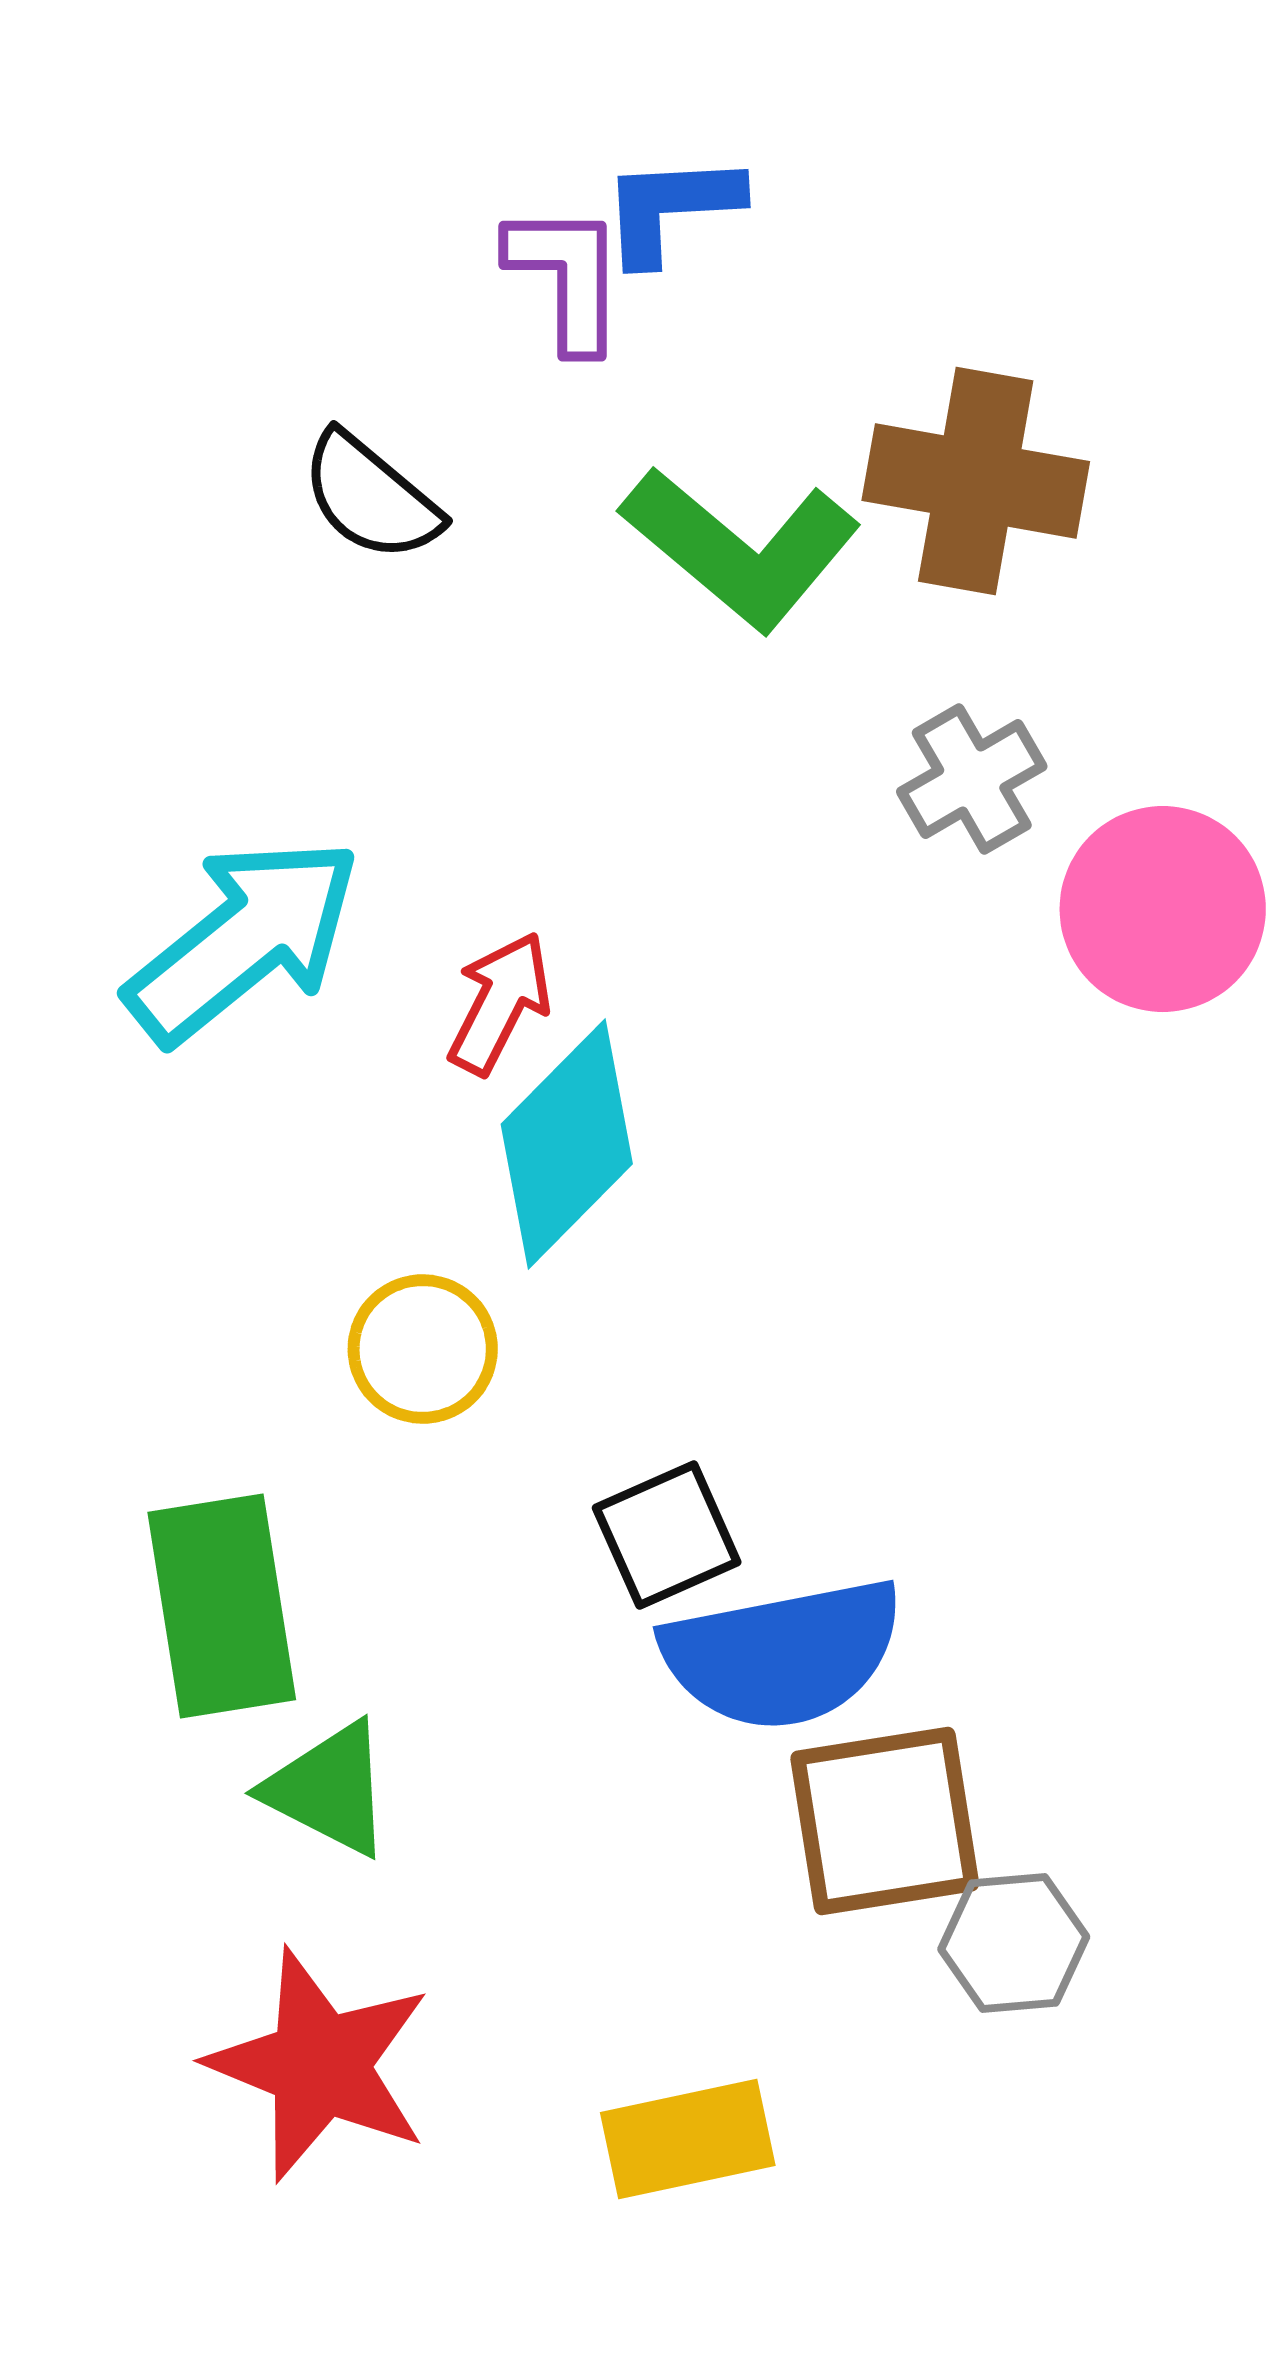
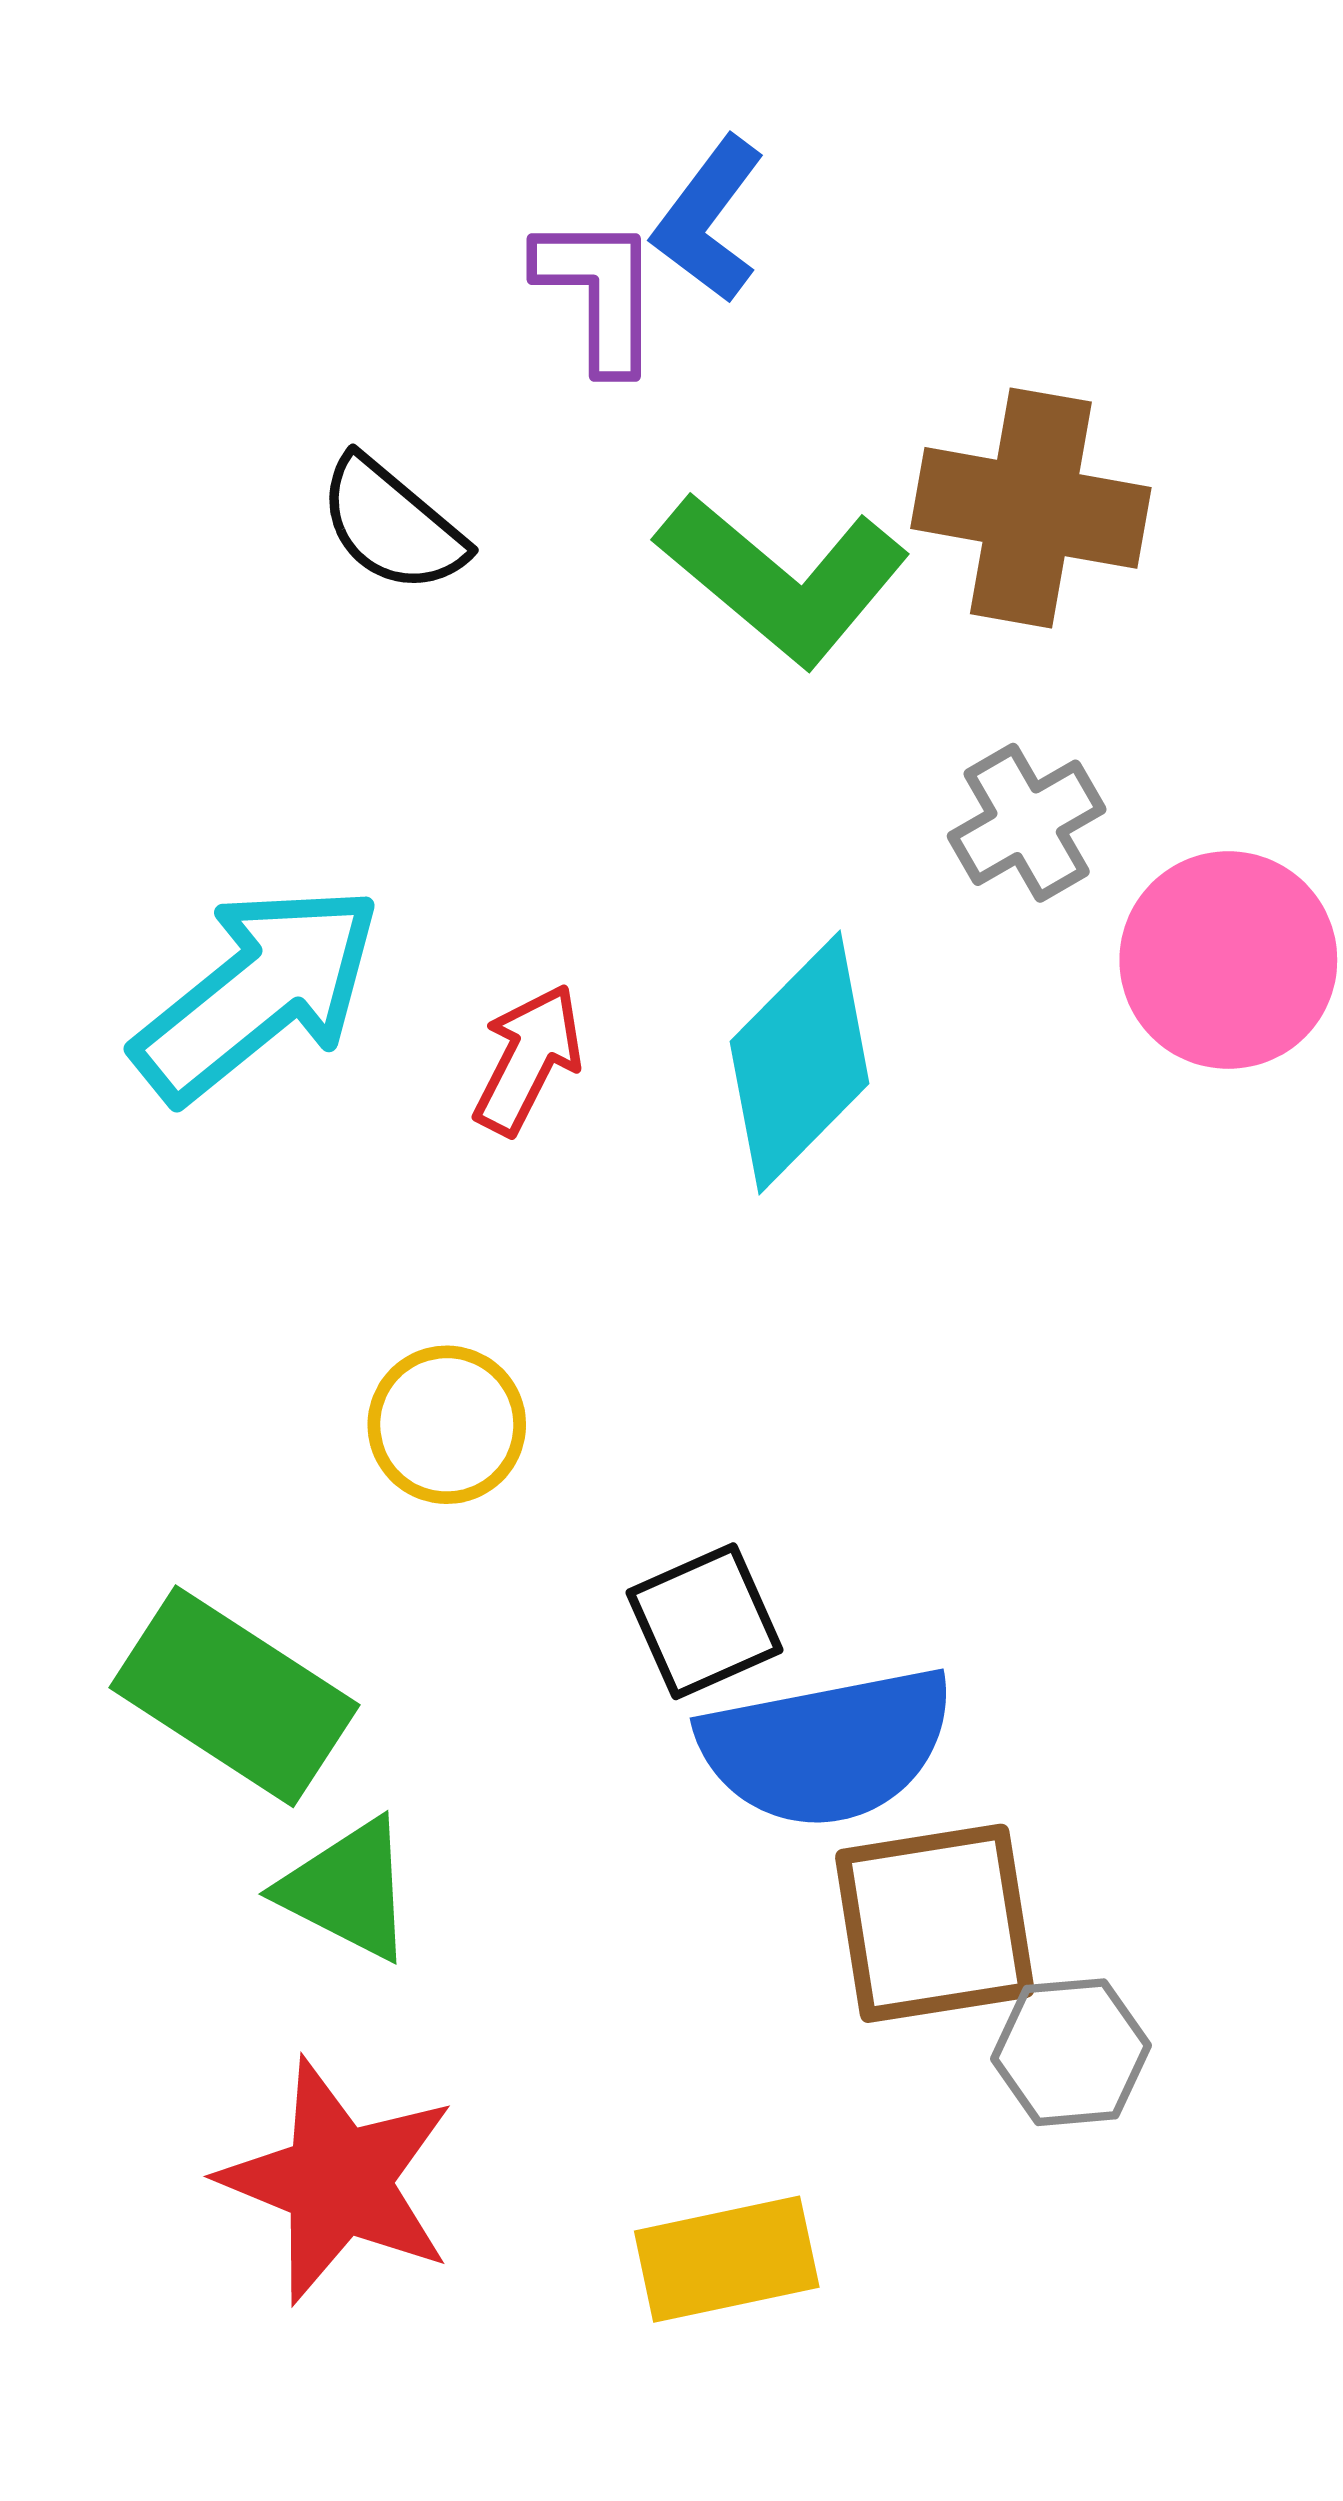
blue L-shape: (671, 208) -> (709, 220), turned -50
cyan diamond: (567, 1144) -> (800, 1062), moved
green rectangle: (222, 1606) -> (234, 1696), turned -48

